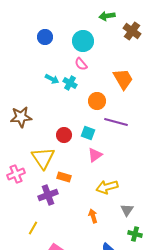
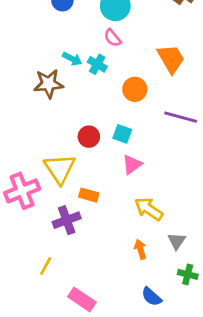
brown star: (21, 117) -> (49, 84), moved
purple line: (116, 122) -> (181, 117), moved
pink cross: (16, 174) -> (22, 191), size x1.4
yellow arrow: (107, 187) -> (149, 209), turned 50
orange arrow: (93, 216) -> (140, 249), moved

